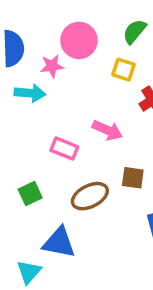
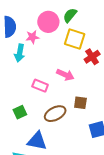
green semicircle: (135, 31) -> (70, 15), moved
yellow square: (124, 70) -> (75, 39), size x1.5
cyan arrow: (30, 93) -> (20, 53), turned 96

